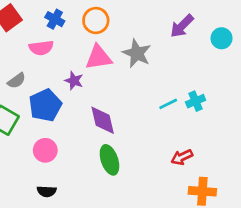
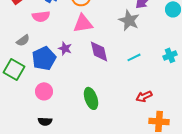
gray star: (137, 53) -> (129, 20), moved
purple star: (74, 81) -> (65, 48), moved
cyan cross: (196, 101) -> (170, 55), moved
purple diamond: (103, 120) -> (99, 51), moved

